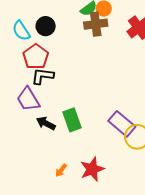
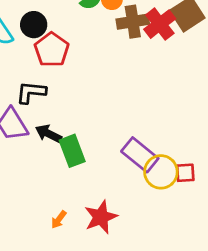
brown cross: (96, 24) -> (133, 22), moved
red pentagon: (36, 57) -> (52, 50), moved
black arrow: (46, 123) -> (48, 134), moved

